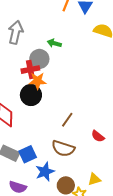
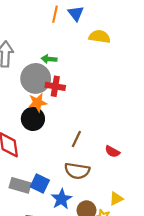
gray circle: (39, 59) -> (36, 78), size x1.4
red cross: (30, 70) -> (55, 86), moved, turned 30
blue square: (28, 154) -> (40, 183), turned -30

